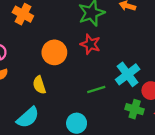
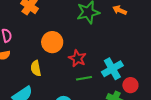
red star: (90, 44) -> (77, 58), moved

